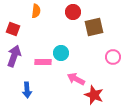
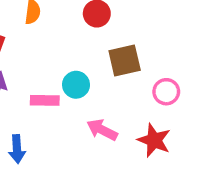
brown square: (94, 27) -> (125, 60), moved
red star: (94, 95) -> (154, 140), moved

